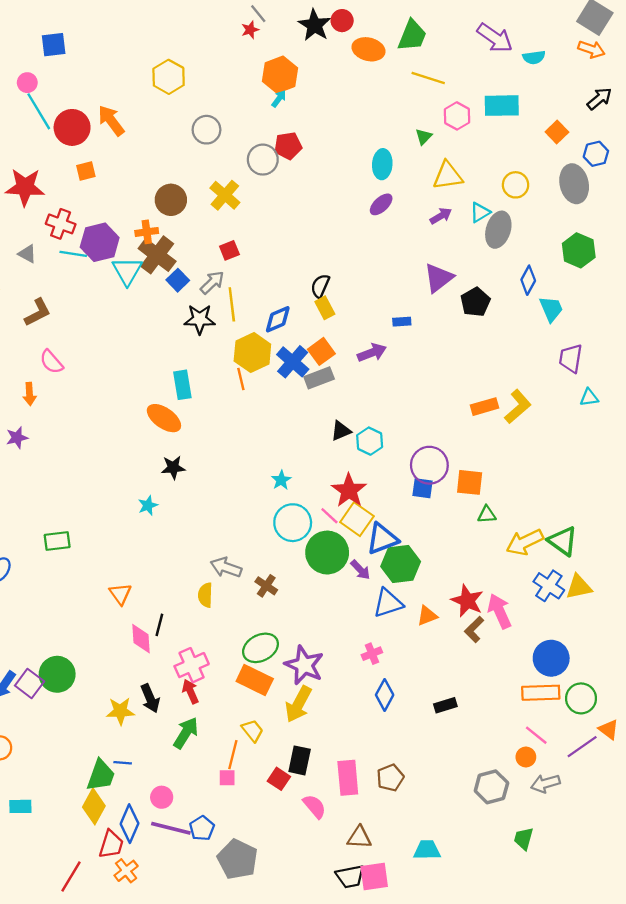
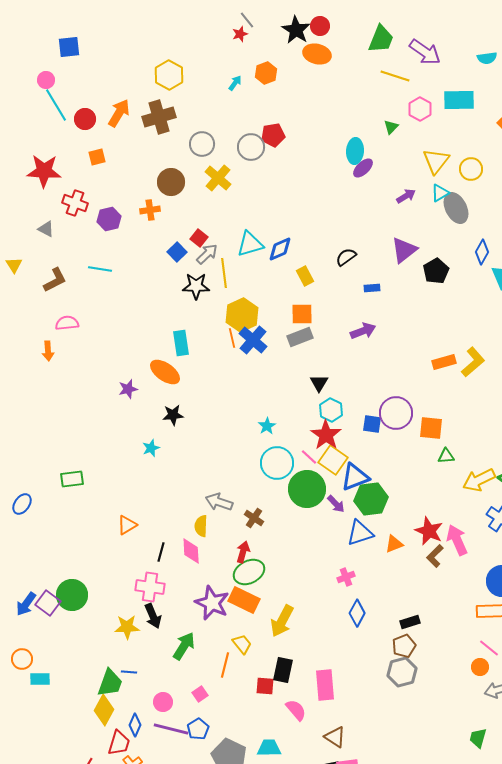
purple arrow: (495, 38) -> (425, 52), moved
orange ellipse: (368, 49) -> (317, 54), moved
orange hexagon: (280, 75) -> (266, 73), size x0.7
cyan arrow: (279, 99) -> (235, 83), moved
orange arrow: (111, 121) -> (119, 113), turned 68
red circle: (72, 127) -> (85, 119), size x0.7
gray circle: (206, 130) -> (202, 144), moved
yellow triangle: (448, 176) -> (436, 161), moved, turned -44
purple ellipse: (381, 204) -> (363, 168), moved
gray ellipse: (498, 230) -> (456, 208), turned -44
purple hexagon: (100, 242) -> (109, 219), size x0.7
red square: (229, 250) -> (199, 238), moved, turned -30
cyan line: (73, 254) -> (100, 269), moved
brown cross: (157, 255) -> (159, 117), moved, turned 36
cyan triangle: (127, 271) -> (250, 244), moved, turned 44
black semicircle: (320, 286) -> (346, 257), moved, turned 30
blue diamond: (278, 319) -> (280, 249), moved
orange square: (321, 351) -> (302, 314), turned 35
purple arrow: (372, 353) -> (363, 331), moved
pink semicircle: (51, 362) -> (67, 323), turned 125
blue cross: (293, 362) -> (253, 340), moved
black triangle: (341, 431) -> (319, 383), turned -36
purple star: (17, 438) -> (128, 389), moved
cyan hexagon: (370, 441) -> (331, 410), moved
blue square: (422, 488) -> (372, 424), moved
orange triangle: (120, 594) -> (127, 525), turned 35
pink diamond: (141, 639) -> (191, 551), moved
pink cross: (192, 665) -> (150, 587), moved, turned 32
purple star: (304, 665) -> (212, 603), moved
red arrow: (190, 692) -> (243, 552), moved, turned 40
pink square: (227, 778) -> (200, 694), moved, turned -35
brown pentagon: (390, 778) -> (404, 646), moved
red square: (279, 779) -> (265, 686), turned -30
gray hexagon: (491, 787) -> (402, 672), moved
cyan rectangle: (20, 806) -> (40, 679), moved
blue diamond: (130, 824) -> (135, 725), size x0.7
brown triangle: (359, 837) -> (335, 737), turned 30
cyan trapezoid: (427, 850) -> (269, 748), moved

